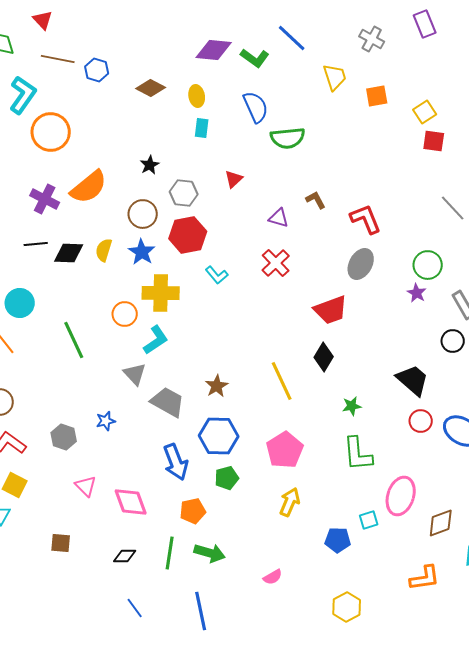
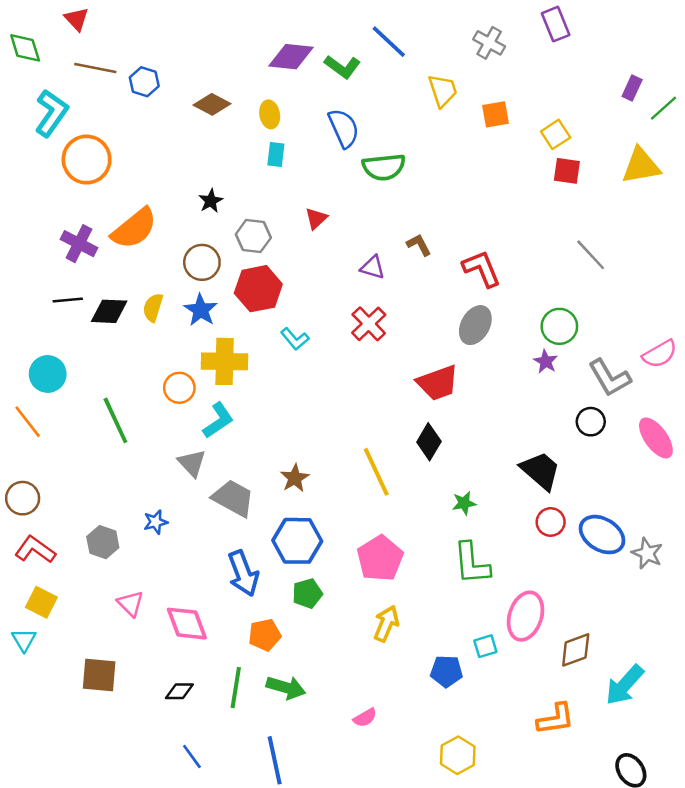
brown square: (61, 543) -> (99, 675), size x1.4

